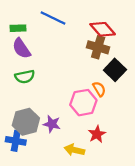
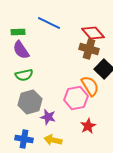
orange semicircle: (99, 89) -> (90, 86), size x1.5
gray hexagon: (26, 122) -> (30, 102), moved
blue cross: (16, 141) -> (24, 139), moved
yellow arrow: (74, 150) -> (53, 140), moved

